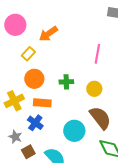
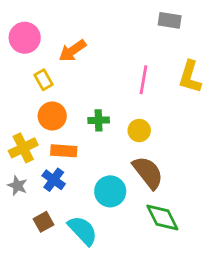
yellow rectangle: (28, 54) -> (44, 80), turned -72
gray star: (15, 137) -> (17, 186), moved

